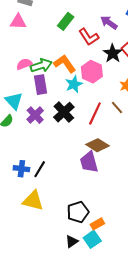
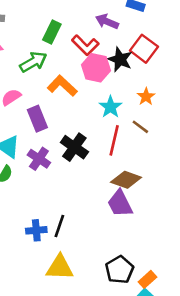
green arrow: (41, 65) -> (33, 62), moved
pink hexagon: (92, 72) -> (96, 68), moved
cyan star: (74, 84) -> (110, 107), moved

